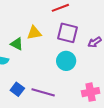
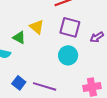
yellow triangle: (34, 33) -> (37, 27), turned 49

